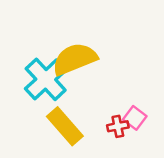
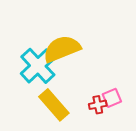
pink square: (135, 118) -> (112, 98), turned 30

